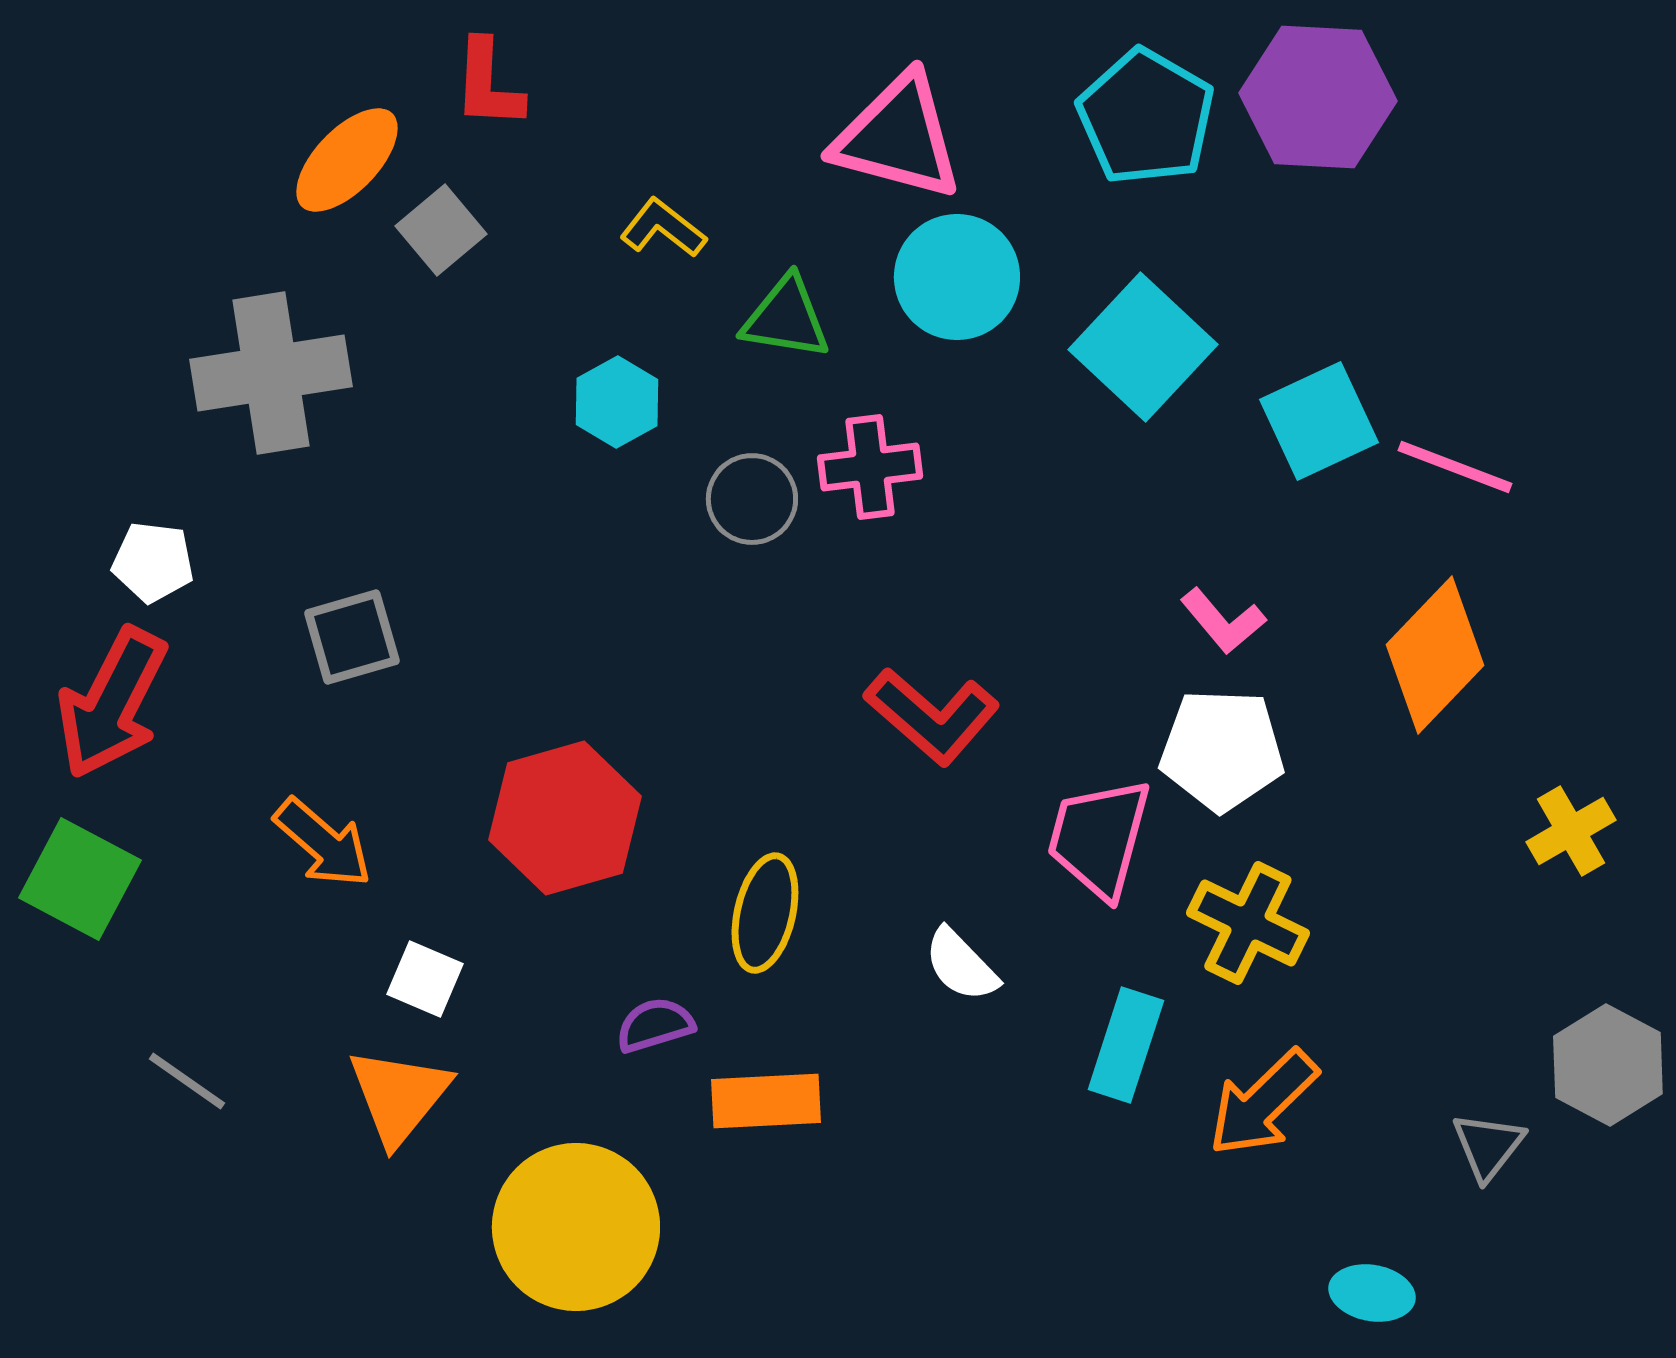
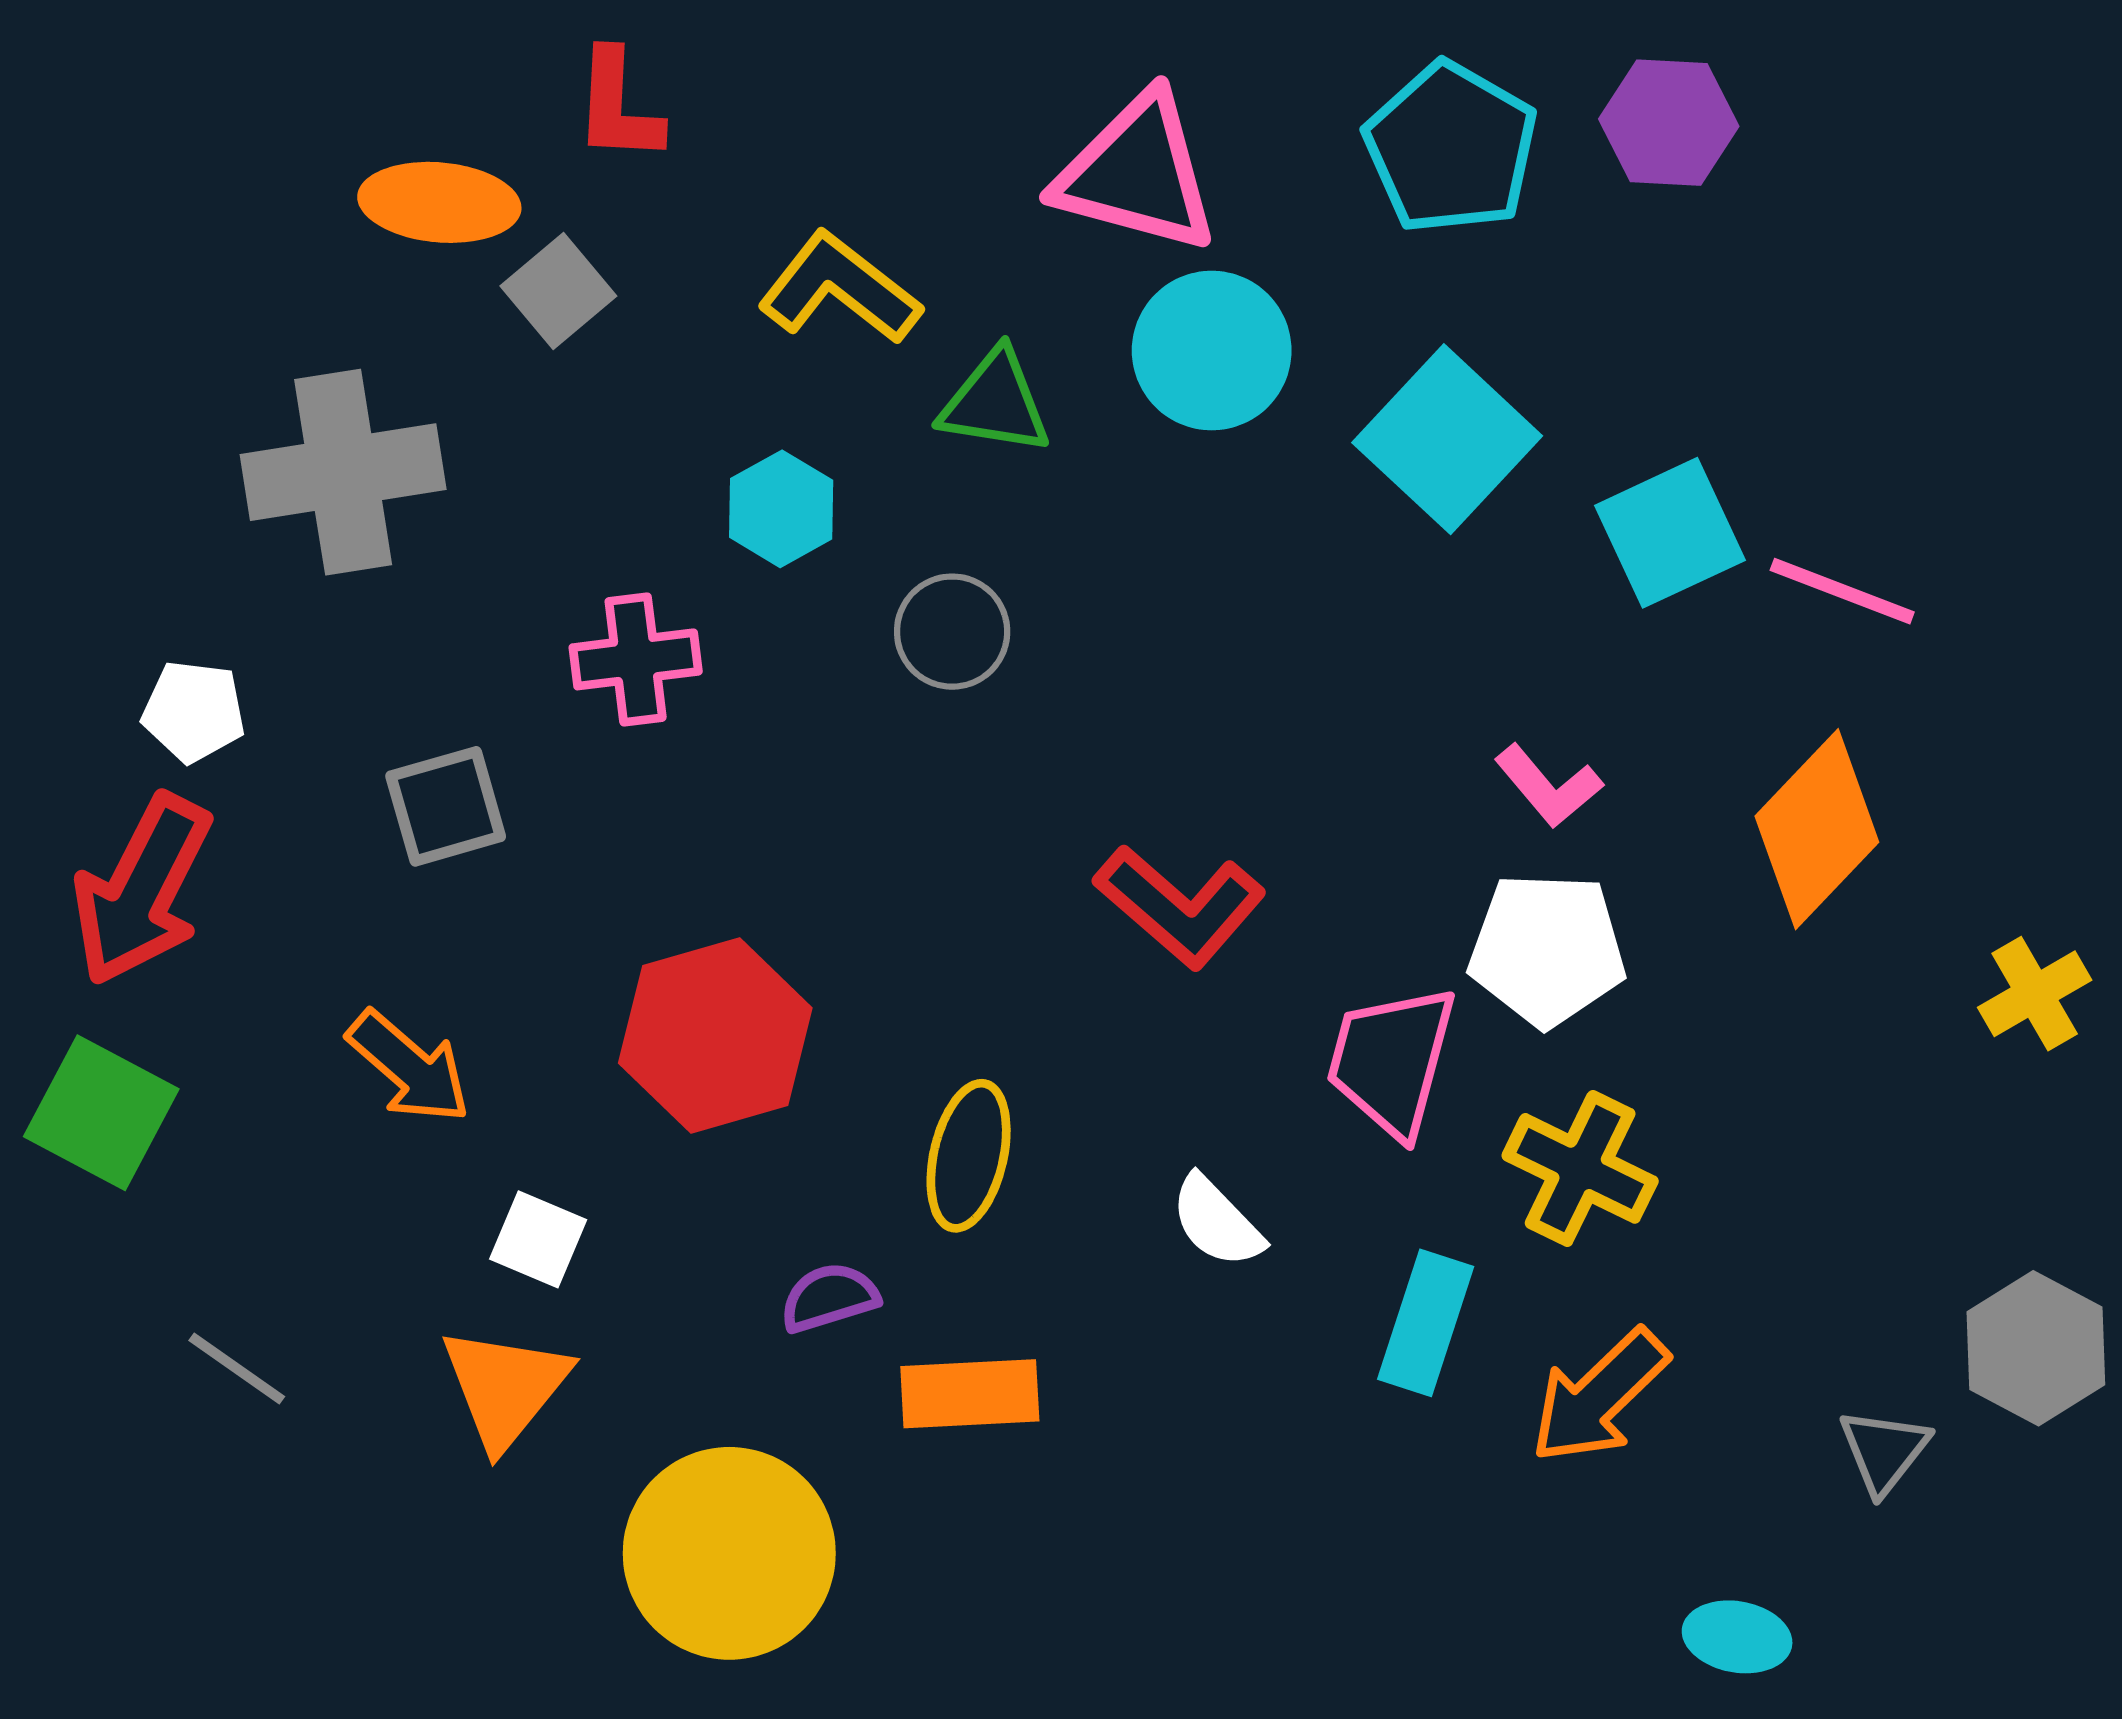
purple hexagon: (1318, 97) -> (1669, 123), size x0.7
orange ellipse: (347, 160) -> (439, 202), turned 51
yellow L-shape: (663, 228) -> (839, 288), size x1.5
pink cross: (870, 467) -> (636, 659), moved
yellow cross: (1571, 831) -> (2035, 994), moved

